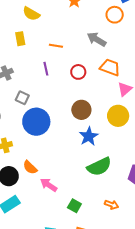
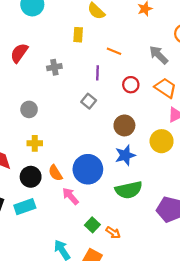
gray square: (22, 98) -> (89, 101), moved
blue circle: (36, 122) -> (88, 169), moved
orange arrow: (111, 205) -> (113, 233), moved

